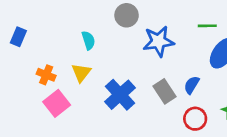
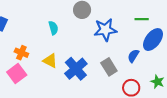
yellow triangle: (81, 73) -> (50, 61), moved, turned -42
blue semicircle: (192, 85) -> (133, 56), moved
pink square: (57, 103) -> (17, 74), moved

